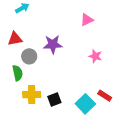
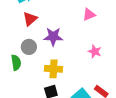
red triangle: (15, 39) -> (30, 19), moved, turned -35
yellow cross: (32, 95) -> (54, 69), moved

